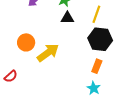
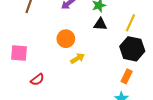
orange circle: (26, 42) -> (66, 39), moved
yellow arrow: (48, 53) -> (78, 58), size x0.6

